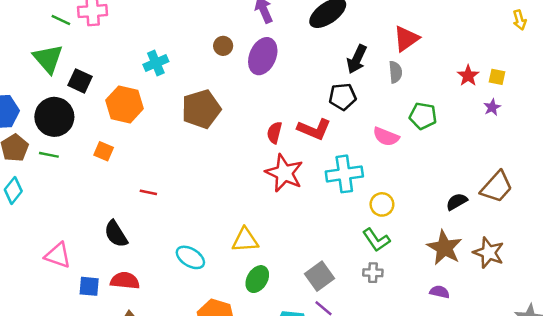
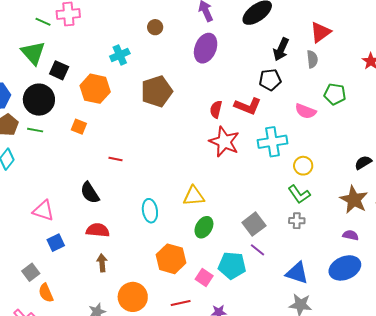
brown circle: (223, 46) -> (155, 27), moved
cyan ellipse: (190, 257) -> (150, 211), turned 50
blue square: (89, 286) -> (56, 243), moved, turned -30

